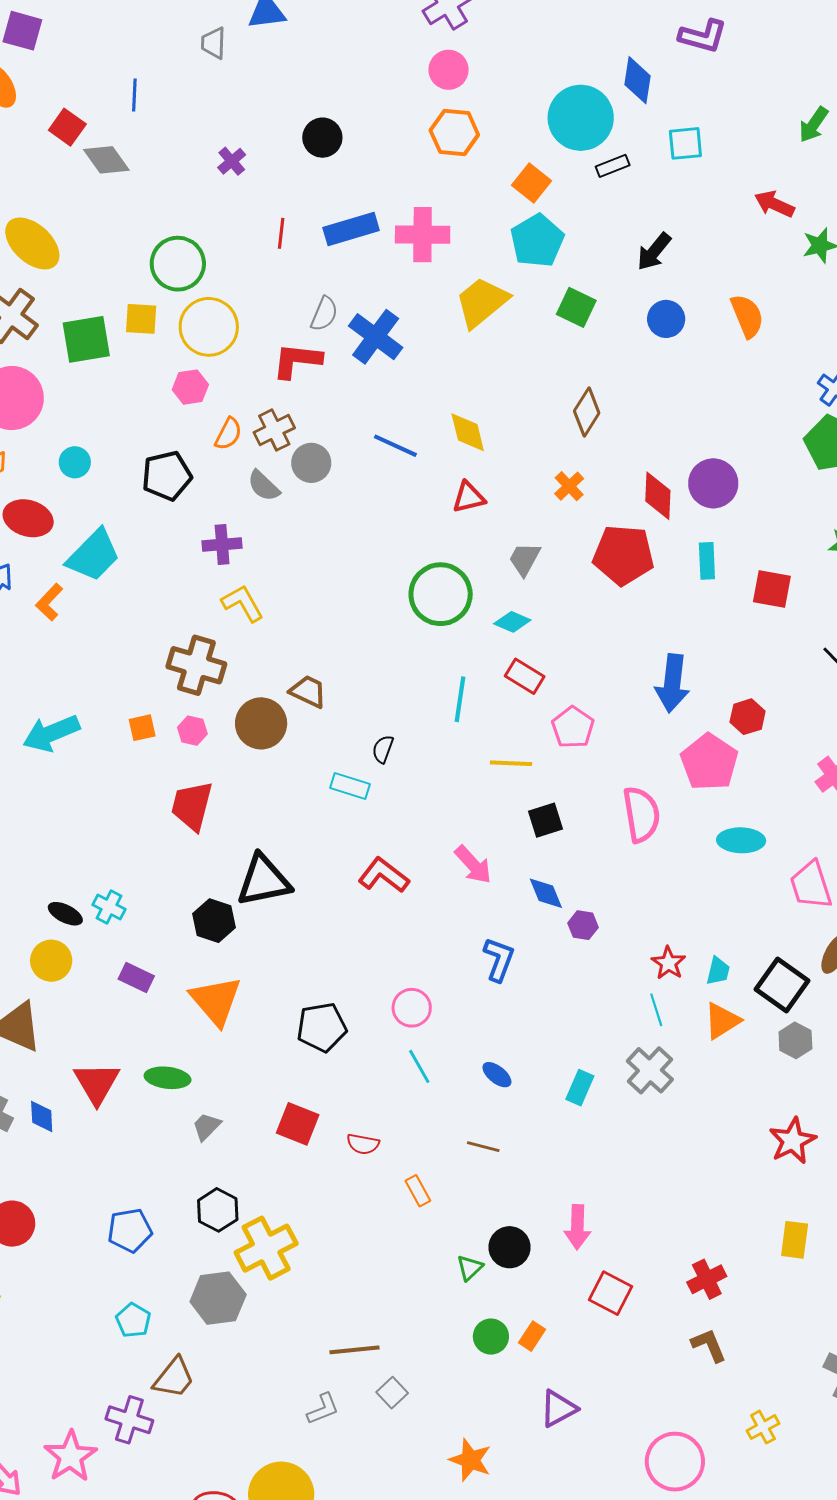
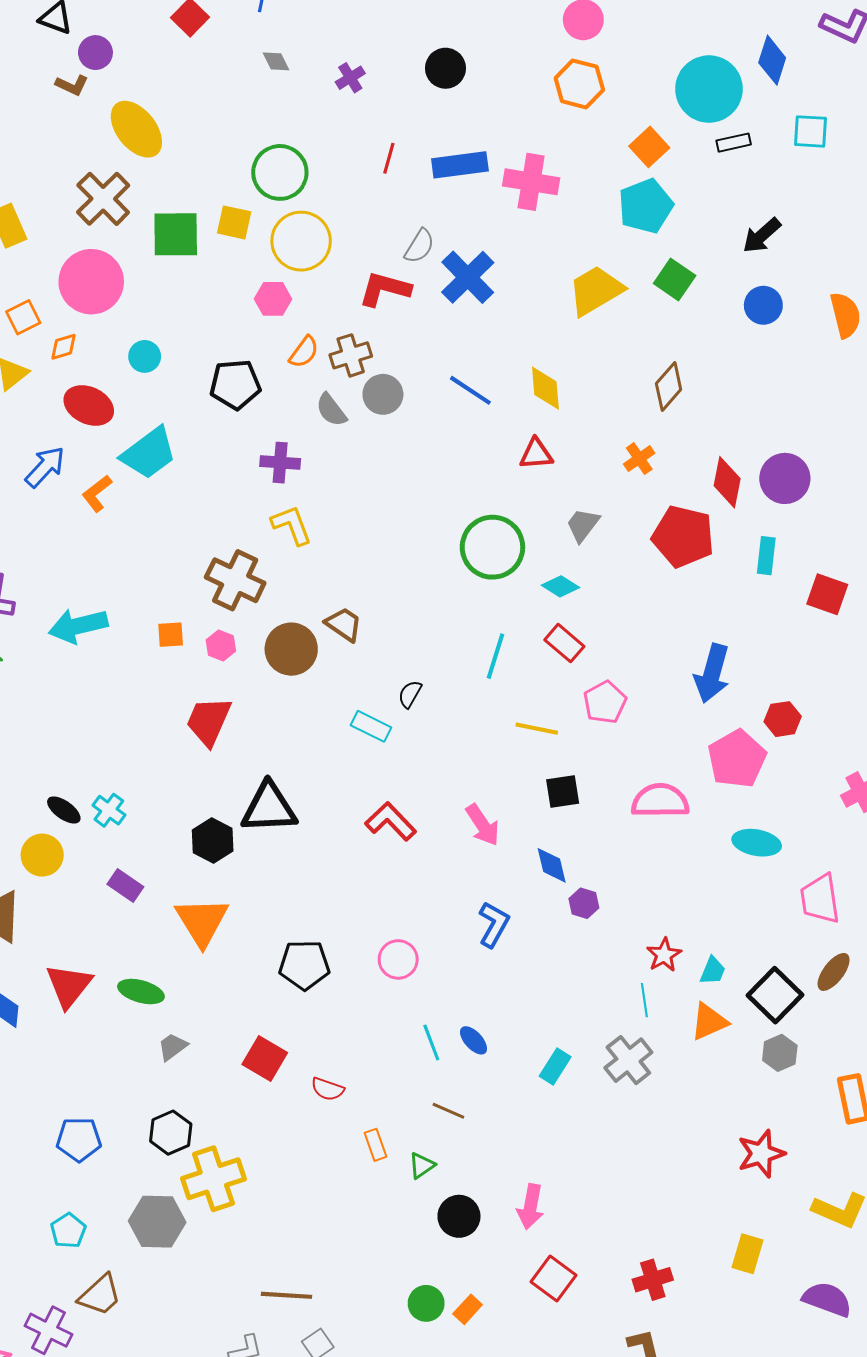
gray diamond: (106, 160) -> (276, 61), moved, size x0.6
yellow trapezoid: (482, 302) -> (596, 290), moved
pink semicircle: (641, 814) -> (660, 801), turned -90
cyan line: (419, 1066) -> (431, 1043), moved
green triangle: (470, 1268) -> (422, 1166), moved

